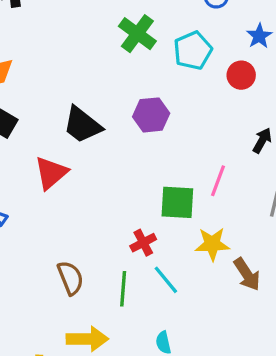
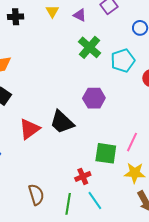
black trapezoid: (82, 125) -> (62, 122), moved
yellow star: (212, 244) -> (135, 173), moved

